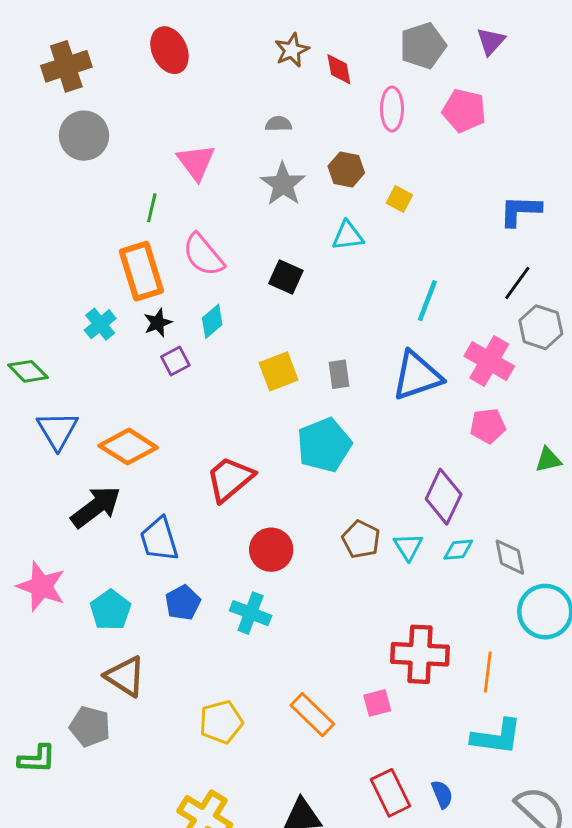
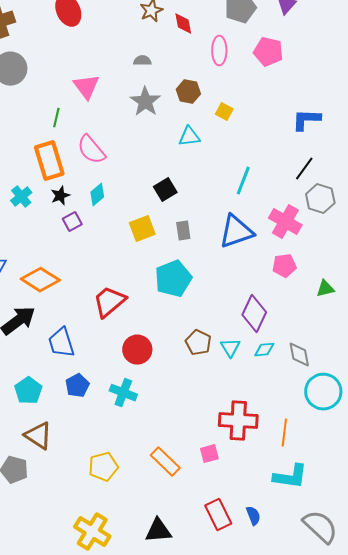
black square: (286, 277) -> (165, 190), moved, turned 35

